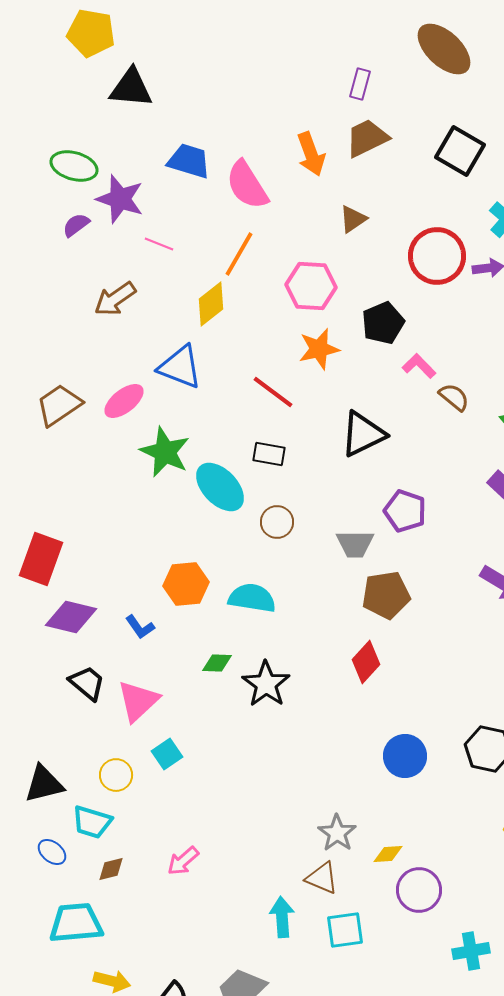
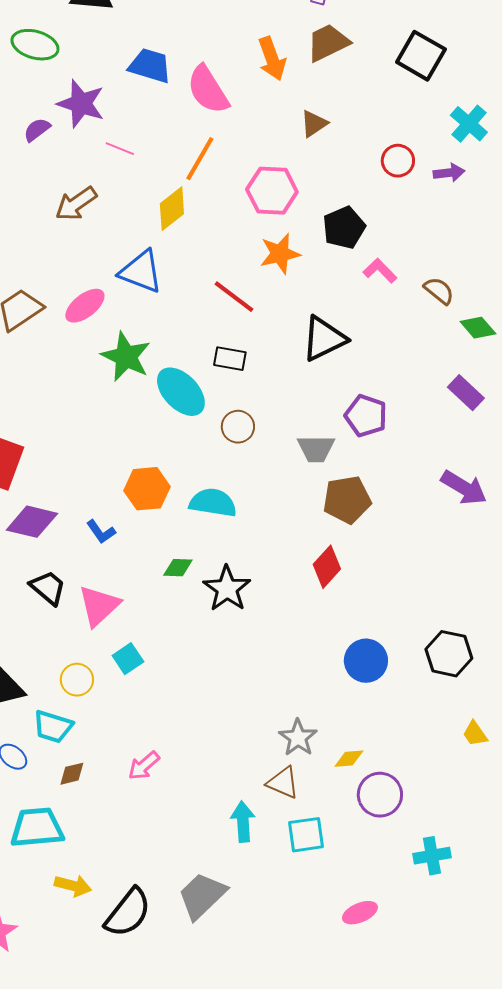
green ellipse: (74, 166) -> (35, 45), moved
red circle: (437, 256) -> (398, 161), size x0.6
brown semicircle: (454, 397) -> (439, 291), moved

